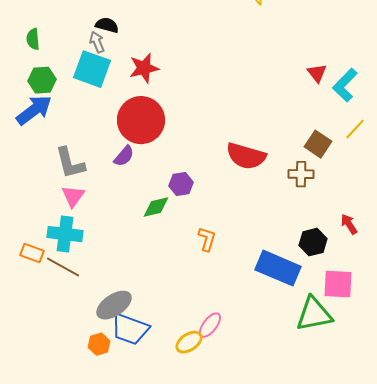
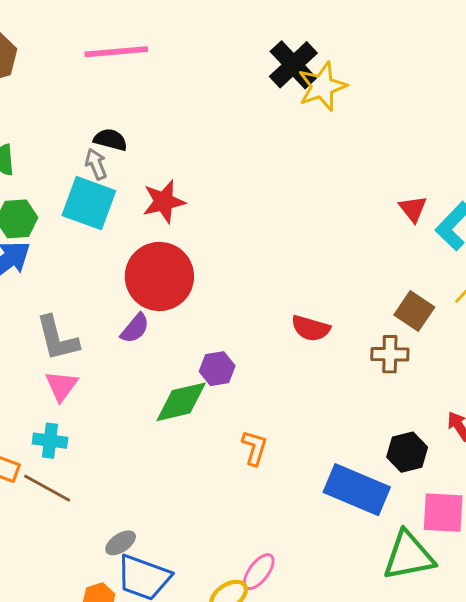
red semicircle: (246, 156) -> (311, 328), size x0.7
green diamond: (156, 207) -> (181, 402), size x1.4
cyan cross: (65, 234) -> (50, 441), size x0.7
gray ellipse: (114, 305) -> (121, 543), size x0.6

